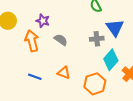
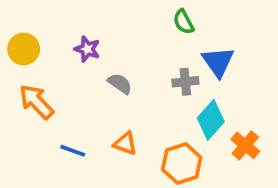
orange arrow: (32, 41) -> (36, 102), moved, turned -30

